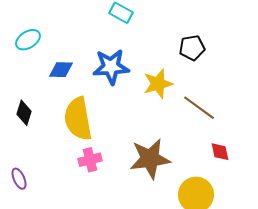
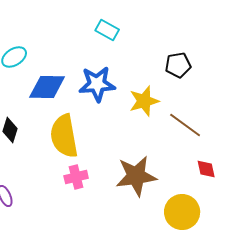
blue diamond: (61, 70) -> (47, 87), size x1.5

